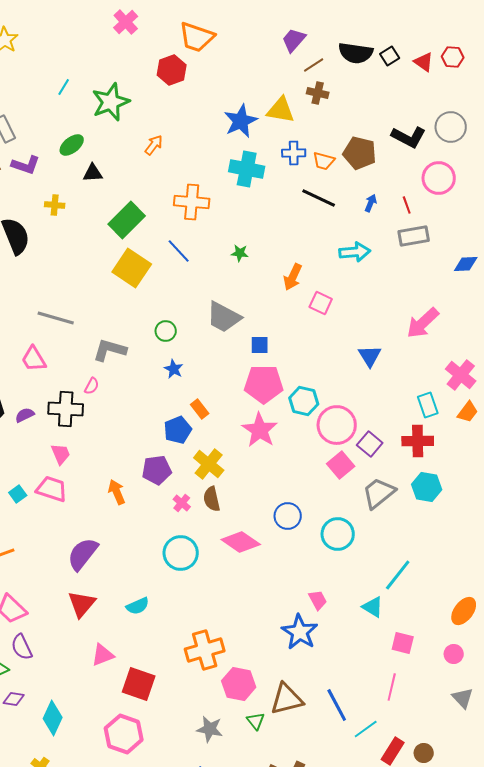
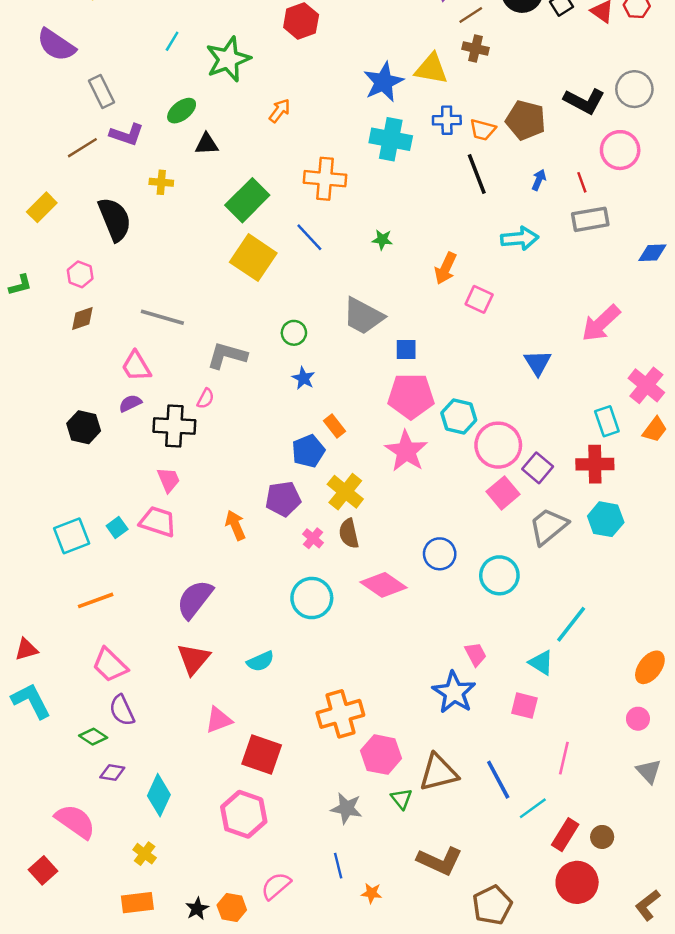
black line: (319, 198) -> (477, 174), turned 44
purple semicircle: (25, 415) -> (130, 403), moved
pink square: (403, 643) -> (524, 706), moved

